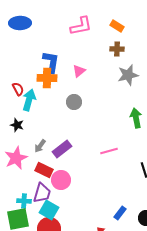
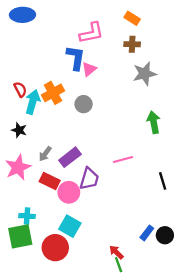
pink L-shape: (81, 26) -> (91, 33), moved
blue L-shape: (51, 62) -> (76, 58), moved
orange cross: (47, 78) -> (53, 93), moved, turned -30
purple trapezoid: (42, 193) -> (89, 179), moved
cyan square: (49, 210) -> (70, 226), moved
blue rectangle: (120, 213) -> (147, 233), moved

